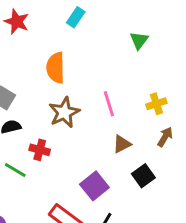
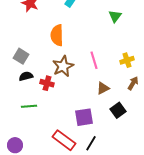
red cross: (40, 150) -> (47, 83), moved
green line: (15, 170) -> (29, 106), turned -35
purple square: (94, 186) -> (84, 117), turned 30

